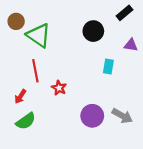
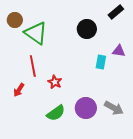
purple triangle: (131, 45) -> (119, 51), moved
green semicircle: (26, 121) -> (56, 113), moved

